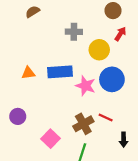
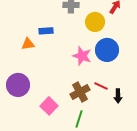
blue rectangle: (60, 72) -> (46, 31), moved, size x0.6
purple circle: (18, 116) -> (18, 85), size x1.5
black arrow: (124, 140) -> (118, 96), moved

